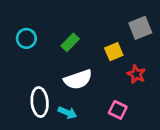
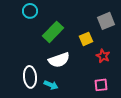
cyan circle: (26, 38) -> (30, 11), moved
green rectangle: (70, 42) -> (53, 32), size x1.5
pink square: (118, 110) -> (101, 85), moved, turned -32

